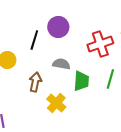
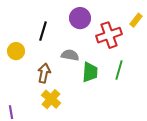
purple circle: (58, 27) -> (80, 18), moved
yellow cross: (56, 103) -> (51, 99), moved

